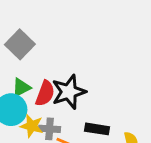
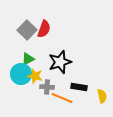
red semicircle: (45, 93) -> (44, 29), moved
yellow star: (32, 126) -> (35, 76), moved

